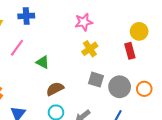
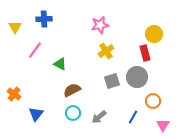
gray square: (96, 80) -> (112, 81), turned -35
gray circle: (120, 87) -> (137, 77), moved
orange circle: (144, 89) -> (153, 101), moved

